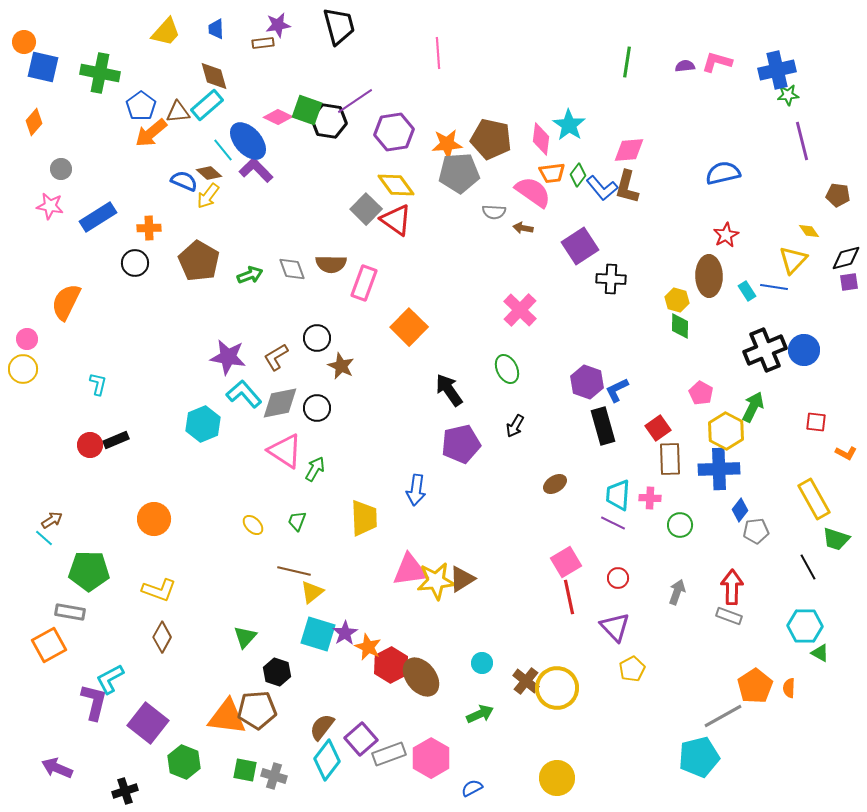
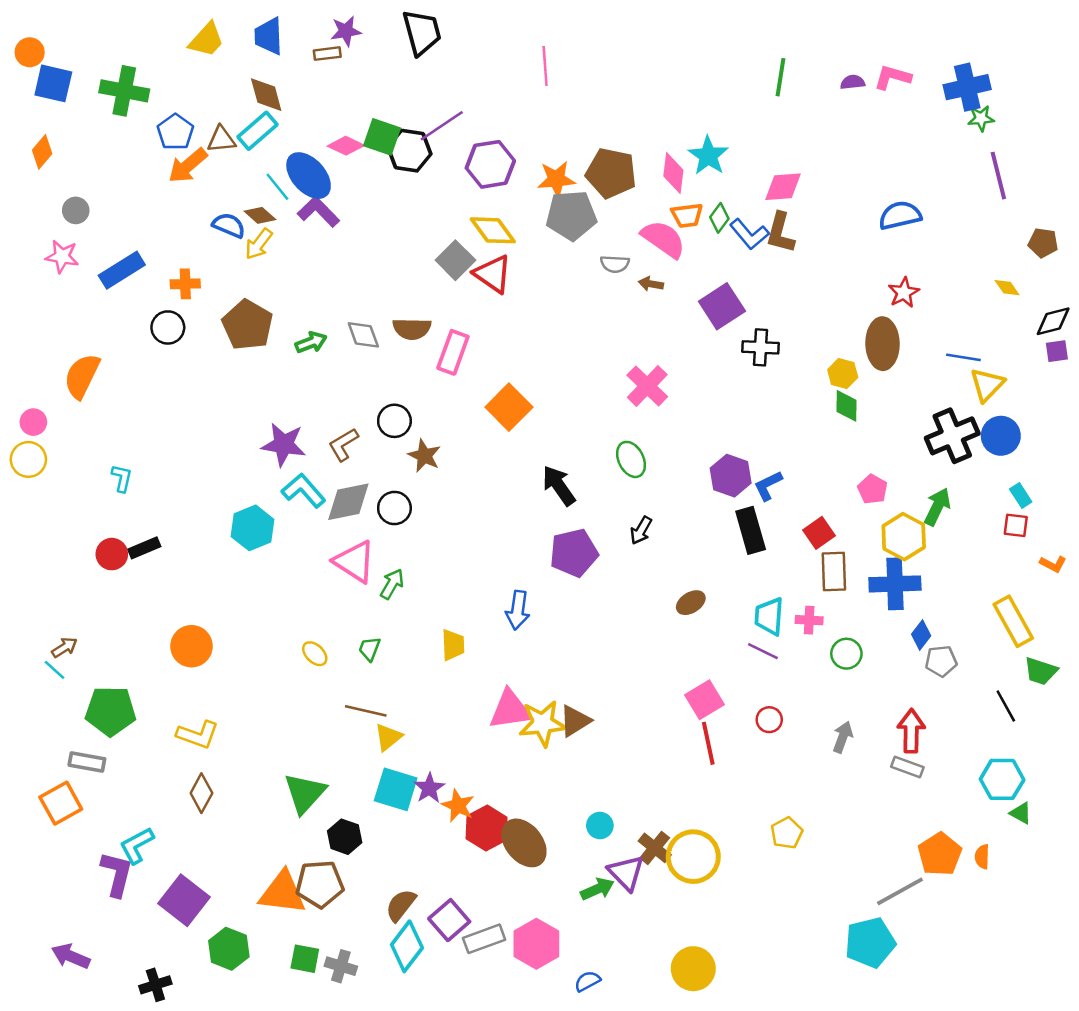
blue trapezoid: (216, 29) -> (269, 36), size x1.5
yellow triangle: (793, 260) -> (987, 385), moved
cyan rectangle: (747, 291) -> (1021, 496), moved
yellow trapezoid: (364, 518) -> (453, 645), size x0.7
purple triangle: (615, 627) -> (626, 873), moved
green triangle: (245, 637) -> (305, 793), size x1.5

